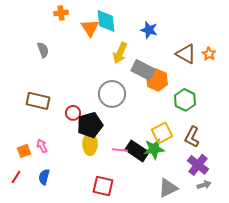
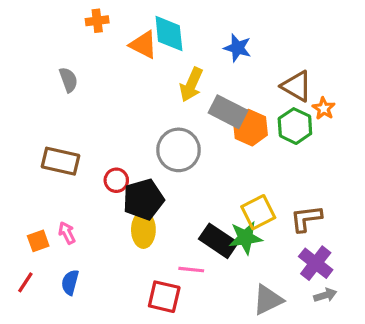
orange triangle: (90, 28) -> (143, 45), turned -30
orange star: (209, 54) -> (324, 108), moved
green hexagon: (185, 100) -> (295, 126), moved
brown L-shape: (192, 137) -> (306, 219), turned 55
pink line: (120, 150) -> (191, 270), moved

